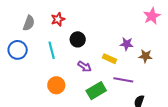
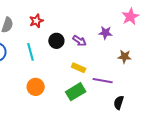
purple star: (127, 44) -> (105, 33), moved
yellow rectangle: (109, 59) -> (79, 68), moved
purple arrow: (84, 67) -> (79, 41), moved

